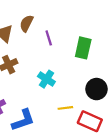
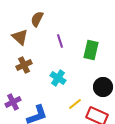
brown semicircle: (26, 23) -> (37, 19), moved
yellow line: (65, 108) -> (75, 104), turned -32

